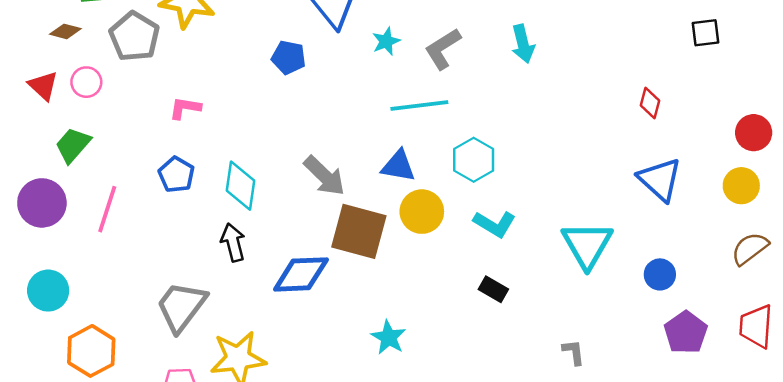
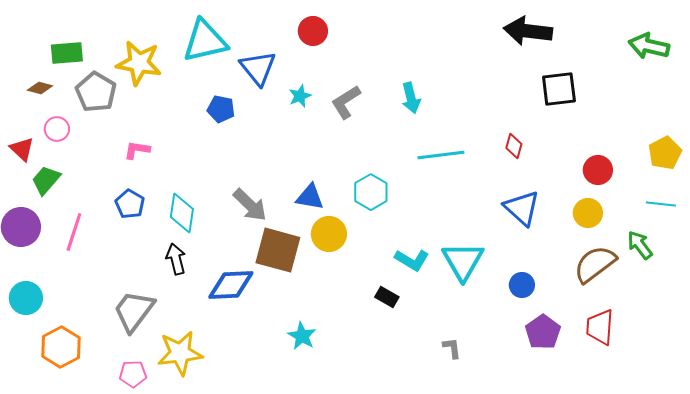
black square: (705, 33) -> (559, 89), size x1.5
red triangle: (43, 86) -> (22, 149), moved
cyan line: (419, 106) -> (441, 155), moved
cyan L-shape: (495, 224) -> (412, 260), moved
brown semicircle: (750, 249) -> (595, 264), size x1.4

